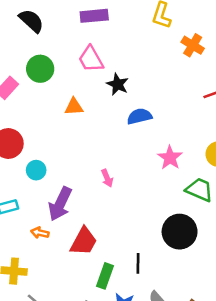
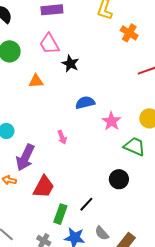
blue semicircle: (139, 116) -> (85, 103), moved
black circle: (180, 232) -> (119, 179), size x0.7
black line: (138, 263) -> (86, 204), turned 42

